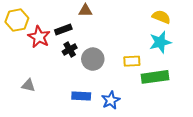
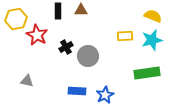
black rectangle: (63, 30) -> (58, 11), moved, turned -70
yellow rectangle: (132, 61) -> (125, 36), moved

